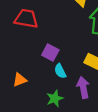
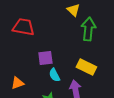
purple square: (50, 52) -> (45, 58), turned -35

